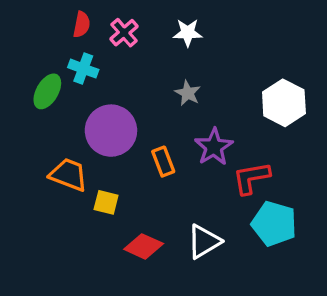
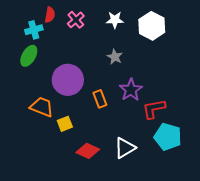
cyan cross: (83, 69) -> (34, 30), moved, turned -36
white hexagon: (284, 103) -> (152, 26), moved
yellow square: (106, 202) -> (65, 124), turned -35

